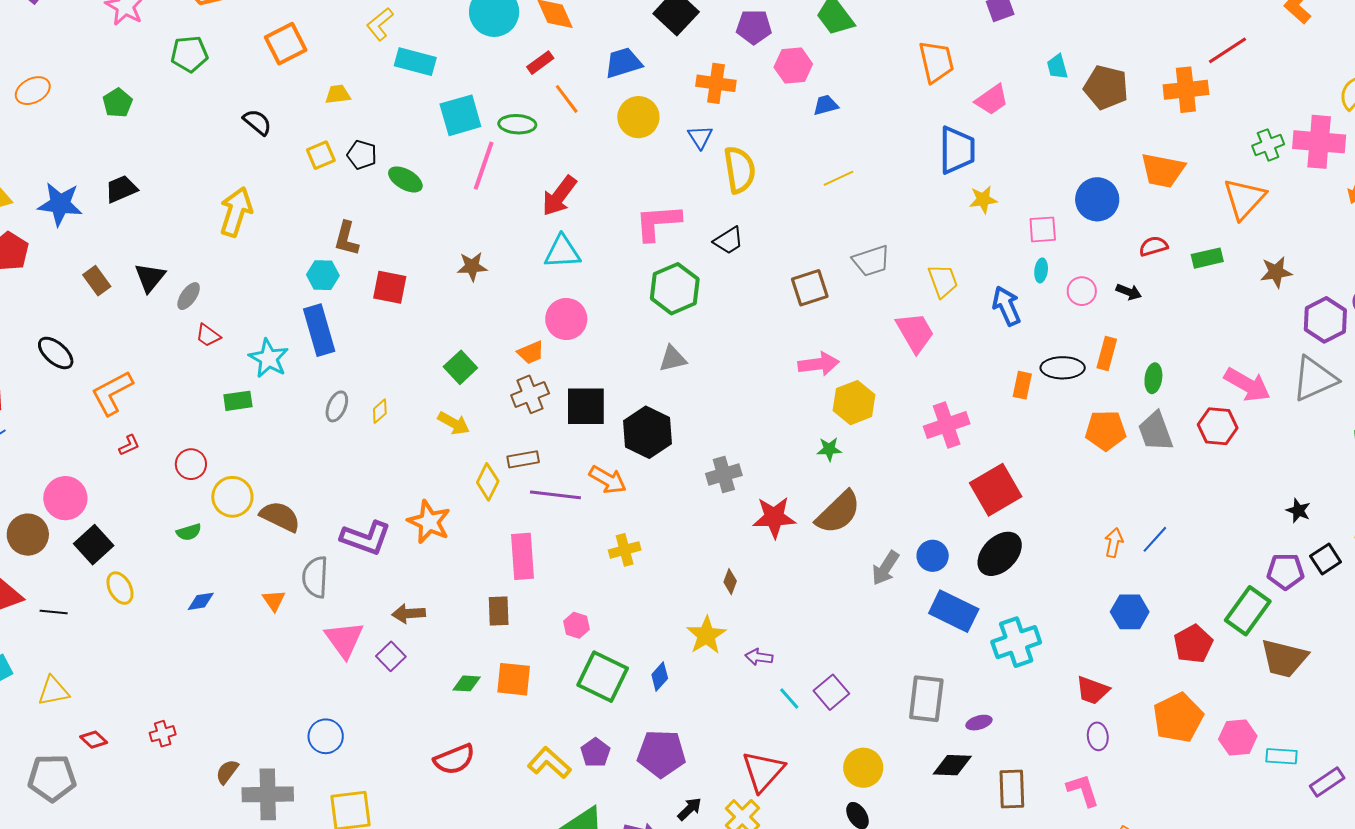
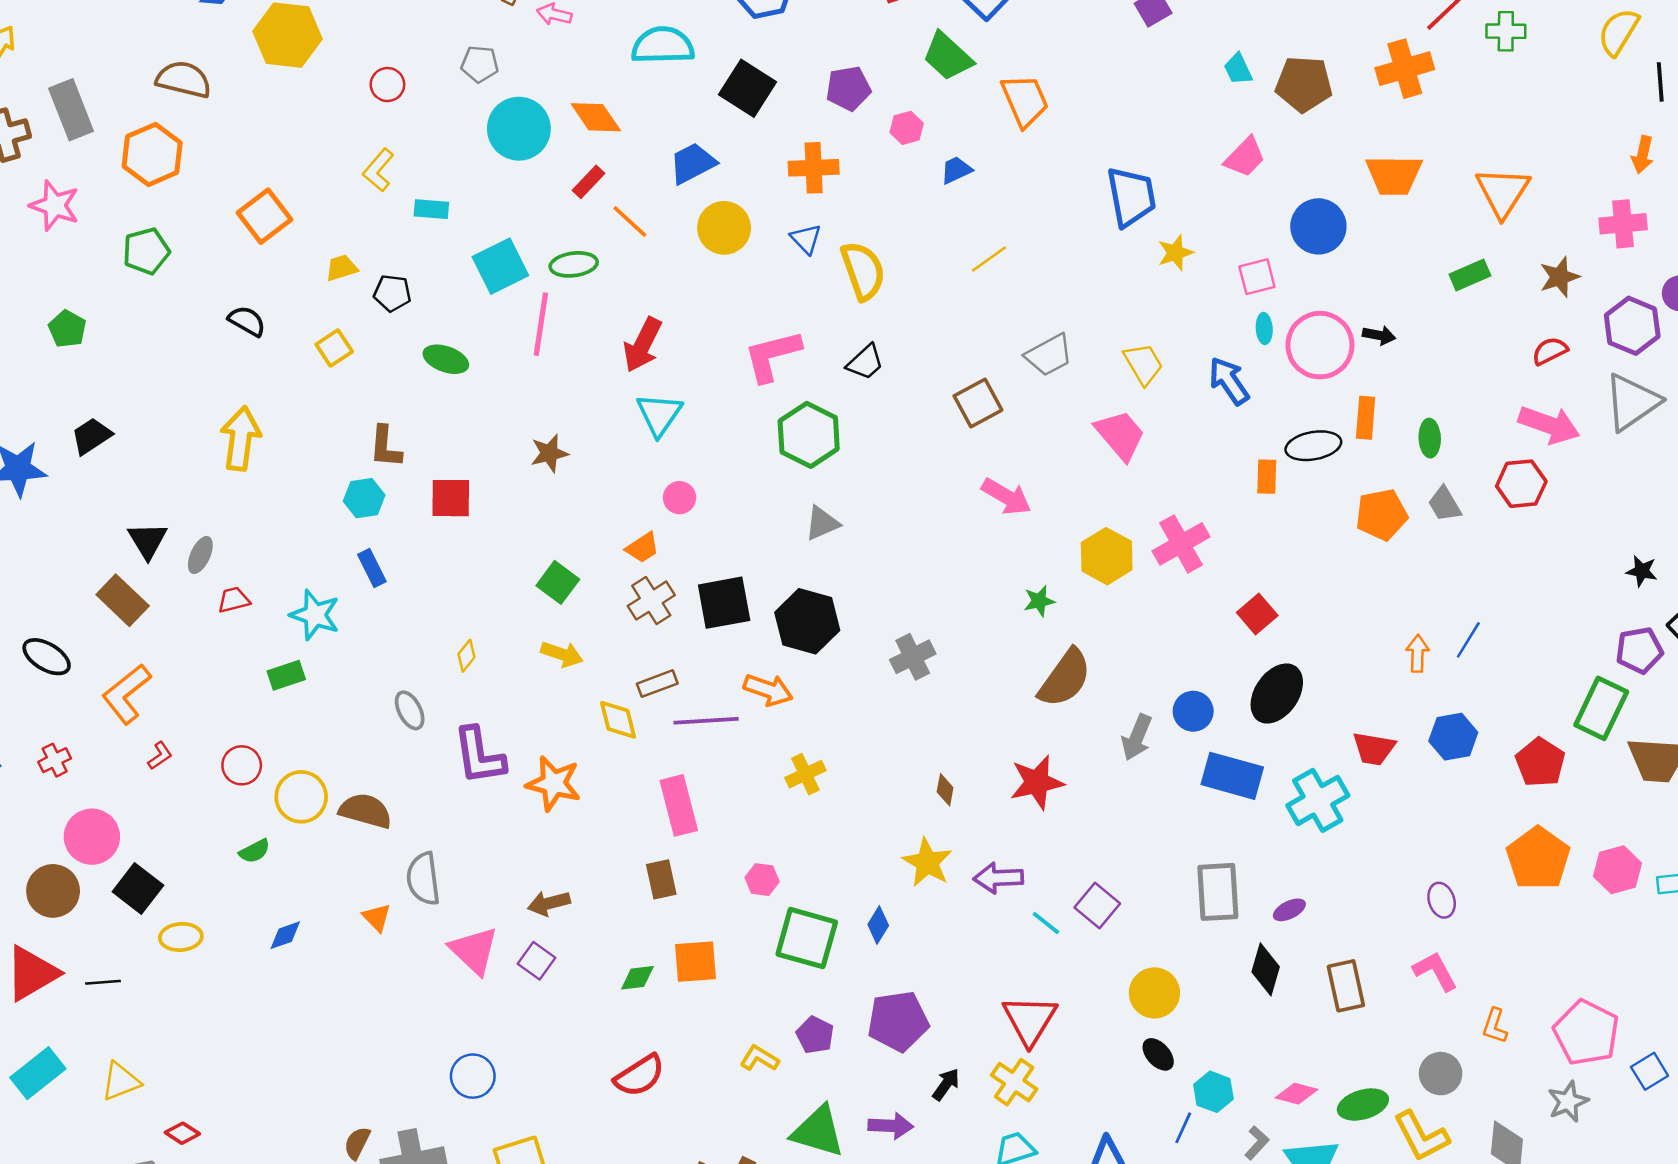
cyan rectangle: (415, 62) -> (431, 209), size x0.7
orange trapezoid: (936, 62) -> (1025, 101), moved
pink hexagon: (793, 66) -> (907, 128), size x0.7
pink trapezoid: (992, 100) -> (1245, 157), moved
pink cross: (1319, 142) -> (1623, 224), moved, size x0.7
green cross: (1268, 145) -> (1506, 31), moved, turned 32
black pentagon: (362, 155) -> (392, 293), moved
red semicircle: (1153, 246) -> (1550, 351), moved
cyan triangle: (562, 252) -> (659, 414), turned -42
brown rectangle: (97, 281) -> (123, 600), moved, size x1.4
pink circle: (1082, 291) -> (1320, 345), size x1.8
pink circle: (566, 319) -> (679, 498), size x0.6
blue rectangle: (319, 330) -> (372, 568), size x0.6
red trapezoid: (208, 335) -> (234, 600), turned 140
pink arrow: (819, 364) -> (1006, 497), turned 48
yellow hexagon: (854, 403) -> (1107, 556), moved
gray ellipse: (337, 406) -> (410, 710), moved, turned -40
gray trapezoid: (1156, 431) -> (1445, 504), size x0.7
yellow diamond: (488, 482) -> (618, 720), turned -30
red square: (996, 490) -> (1257, 614), size x0.6
red star: (774, 517) -> (1037, 782), moved
purple L-shape: (366, 538) -> (479, 756), moved, turned 72
yellow ellipse: (120, 588) -> (181, 937), turned -56
purple arrow: (759, 657) -> (998, 878), size x1.4
red trapezoid: (1092, 690) -> (1374, 749), moved
red cross: (163, 734) -> (55, 760), moved
yellow L-shape: (549, 763) -> (759, 1058), size x0.7
black diamond: (952, 765) -> (1266, 969), turned -66

